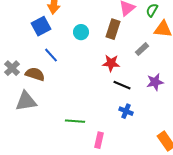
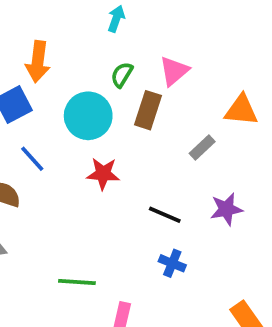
green semicircle: (152, 10) -> (122, 75), moved
cyan circle: (81, 32) -> (88, 116), size x1.6
red star: (111, 63) -> (103, 174), moved

